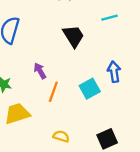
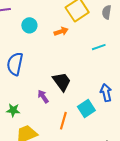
black trapezoid: (73, 36) -> (62, 82), moved
orange line: (53, 92) -> (63, 121), moved

